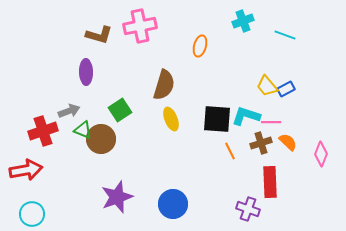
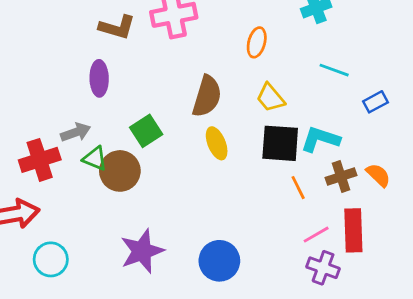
cyan line: (285, 35) -> (334, 70), moved
yellow trapezoid: (267, 86) -> (271, 98), moved
pink line: (271, 122) -> (316, 235), moved, turned -30
cyan circle: (32, 214) -> (51, 259), moved

